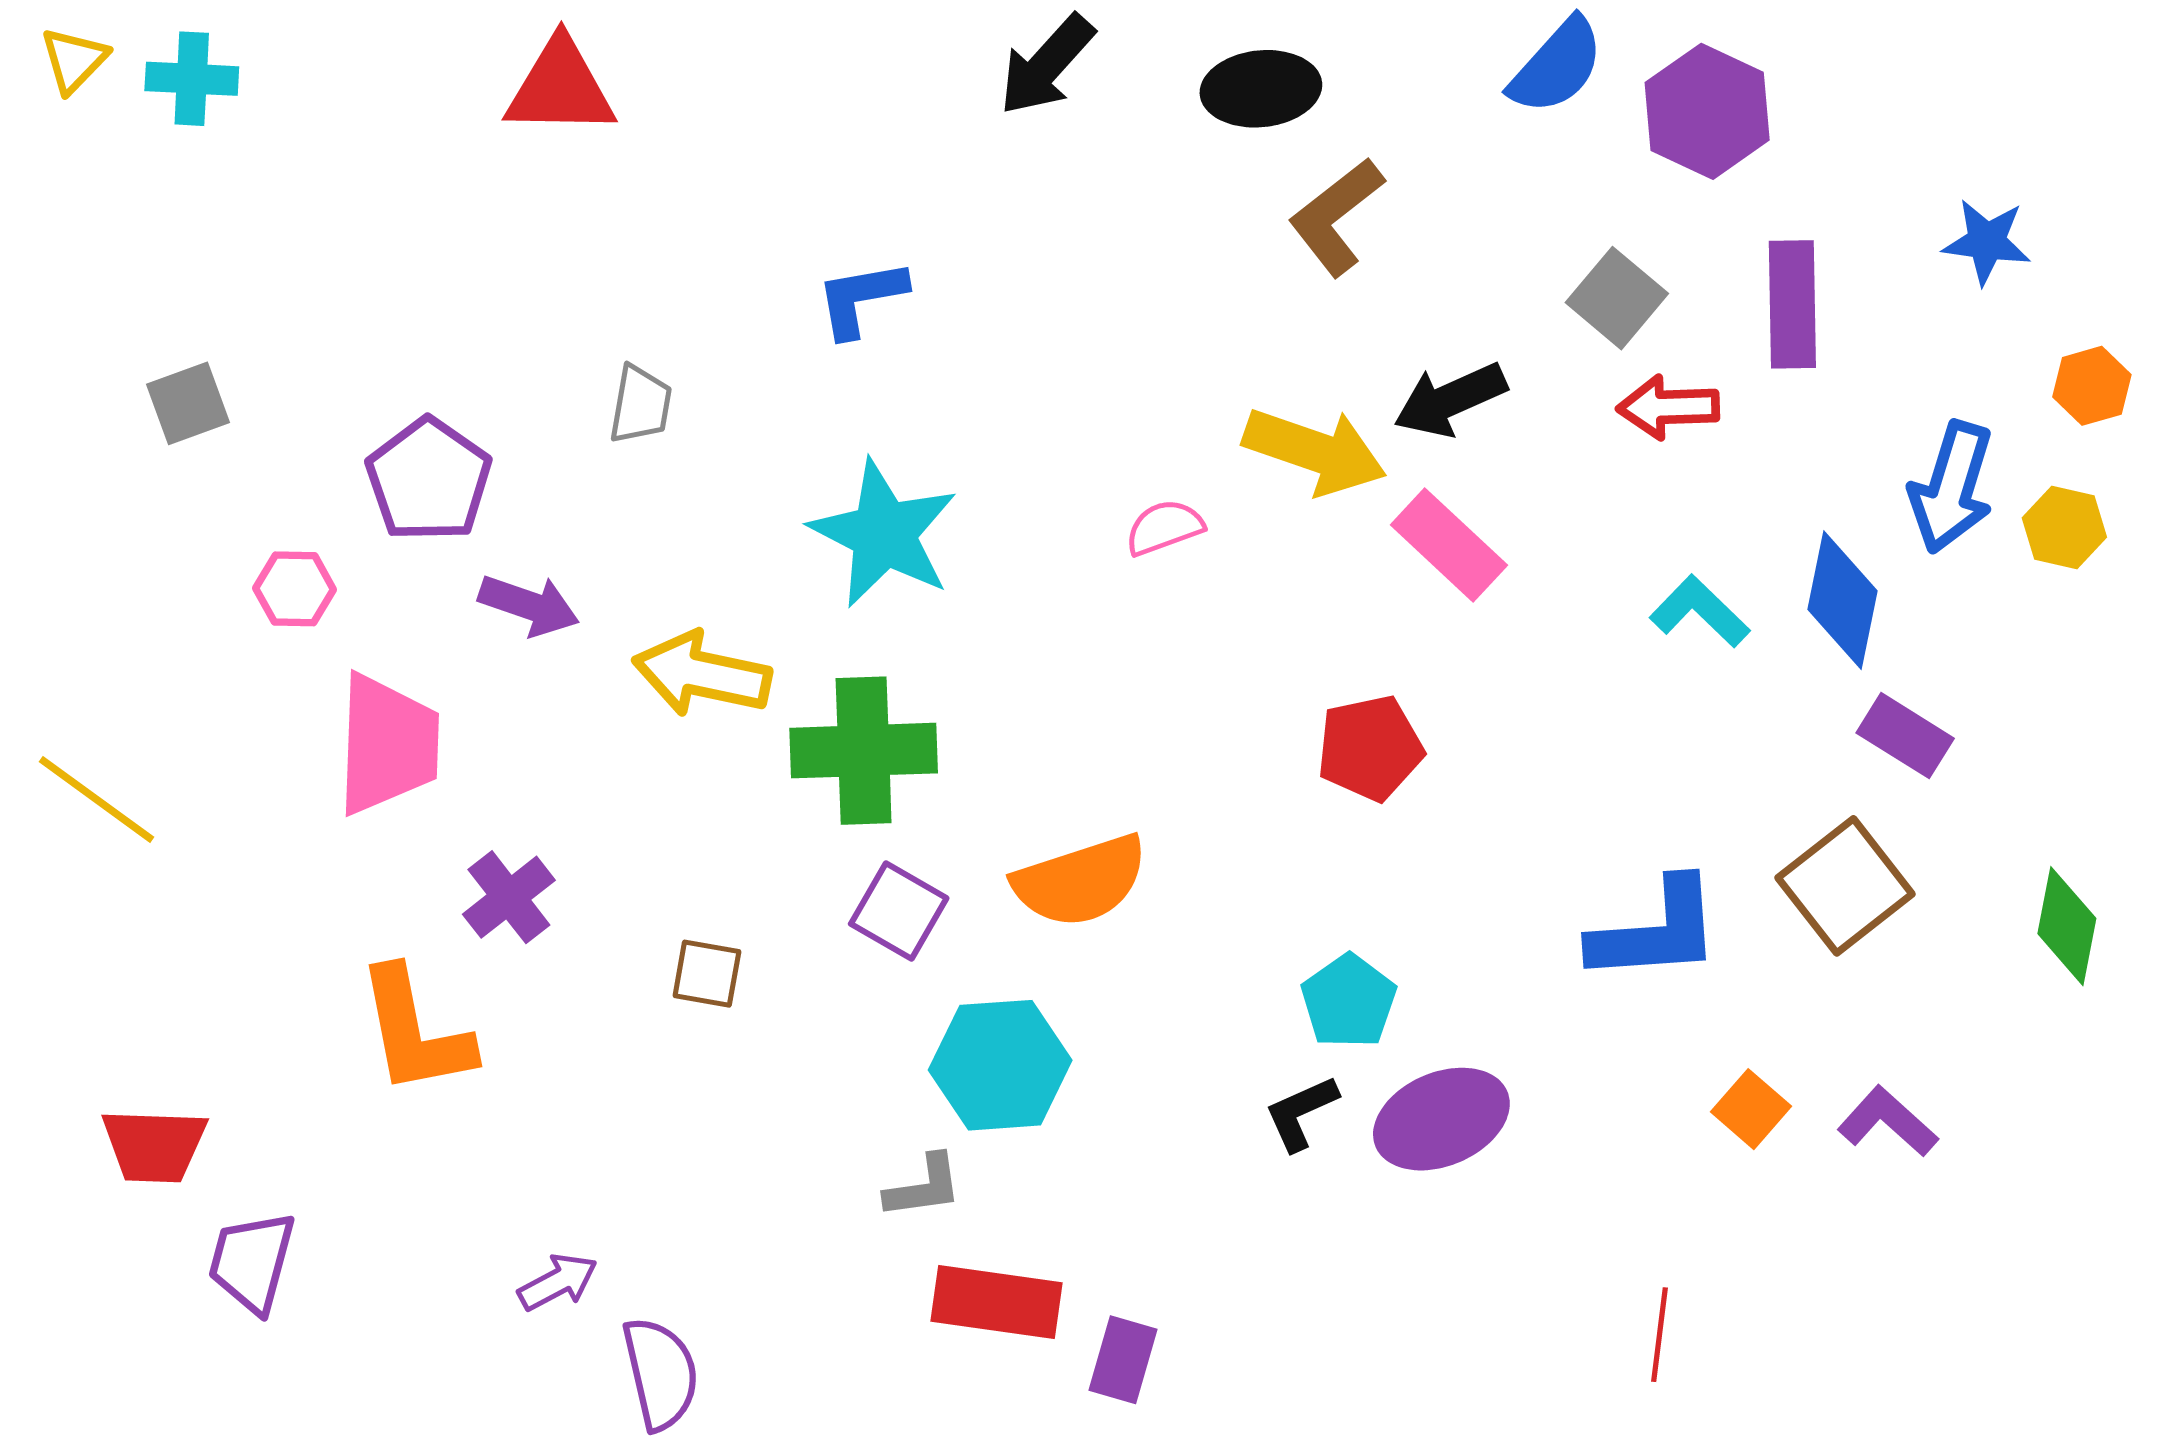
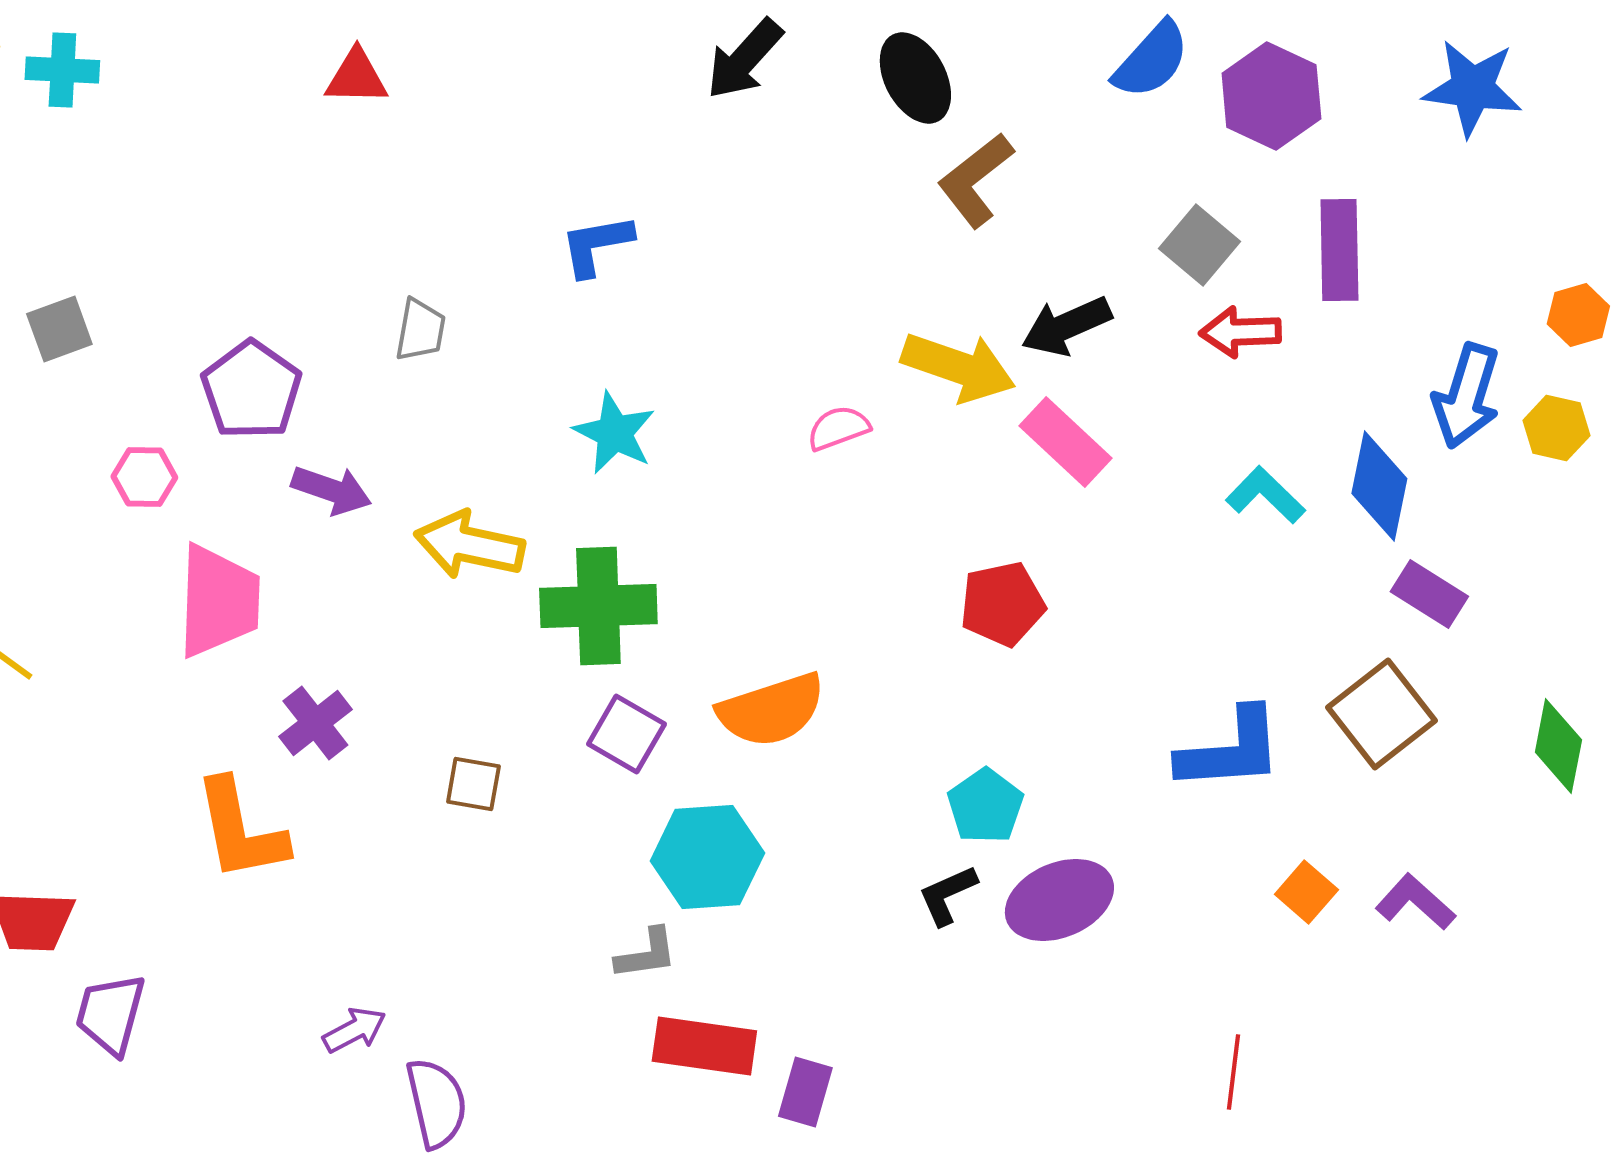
red triangle: (560, 88) -> (356, 77), size x0.7
black ellipse: (1261, 89) -> (915, 78), turned 68
blue star: (1987, 242) -> (1472, 88), moved, size x1.4
cyan star: (884, 534) -> (614, 433), size x0.7

